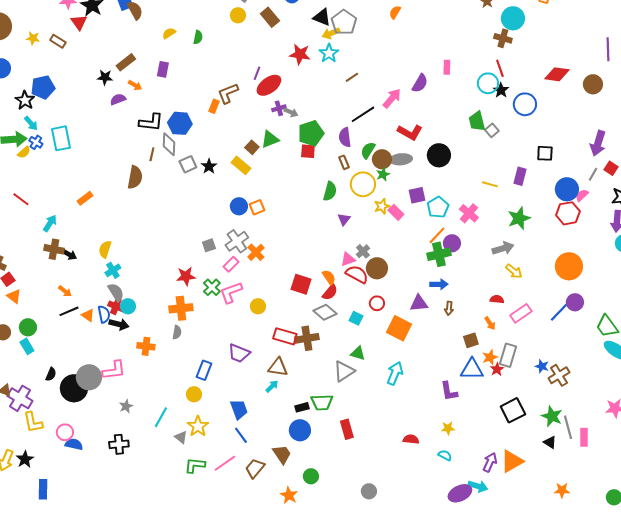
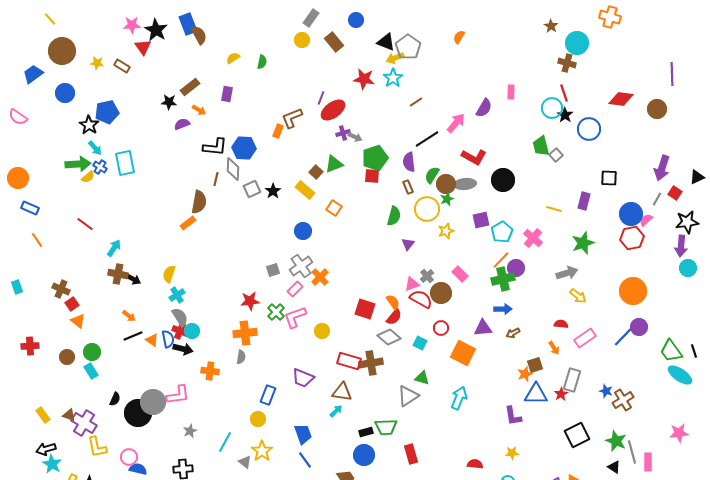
orange rectangle: (85, 198) -> (188, 223), moved
orange square: (257, 207) -> (334, 208), moved, turned -35
pink rectangle: (396, 212) -> (460, 274), moved
brown arrow: (449, 308) -> (513, 333), turned 56
orange star: (490, 357) -> (525, 374), moved

